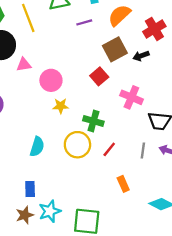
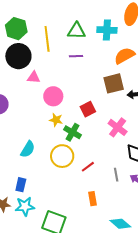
purple line: (84, 22) -> (76, 56), moved
red square: (99, 76) -> (88, 109), moved
green cross: (93, 121) -> (73, 132), moved
gray line: (143, 151) -> (116, 175), turned -32
blue rectangle: (30, 189) -> (21, 185), moved

